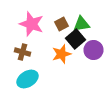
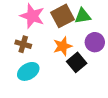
brown square: (62, 24) -> (63, 16), size x1.6
black square: (76, 39) -> (77, 62), moved

